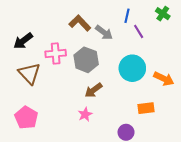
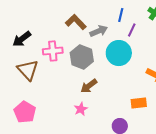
purple line: (139, 31) -> (132, 30), turned 56
gray arrow: (104, 33) -> (99, 31), turned -60
cyan circle: (132, 68) -> (119, 53), moved

